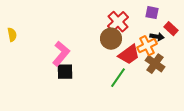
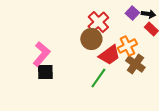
purple square: (152, 13) -> (132, 13), turned 32
black arrow: (157, 37) -> (148, 14), moved

